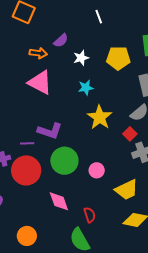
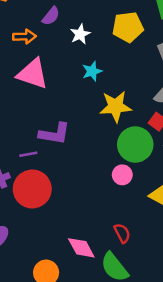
yellow star: (100, 117) -> (116, 107), turned -30
green circle: (64, 161) -> (135, 145), moved
pink diamond: (59, 201) -> (81, 248), moved

